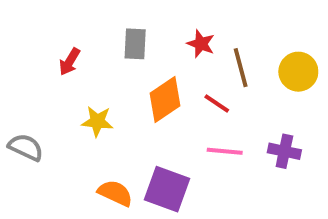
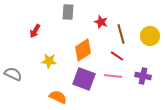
gray rectangle: (135, 44) -> (68, 12), moved
red line: (217, 103) -> (117, 56), moved
purple square: (167, 189) -> (84, 79), moved

